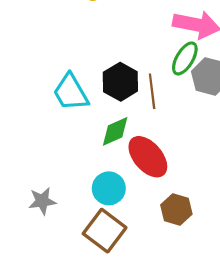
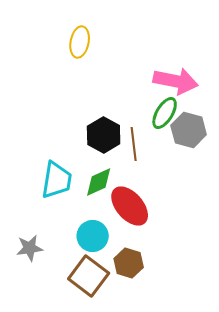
cyan trapezoid: (71, 92) -> (57, 180), moved, turned -141
brown hexagon: (176, 210) -> (129, 263), moved

